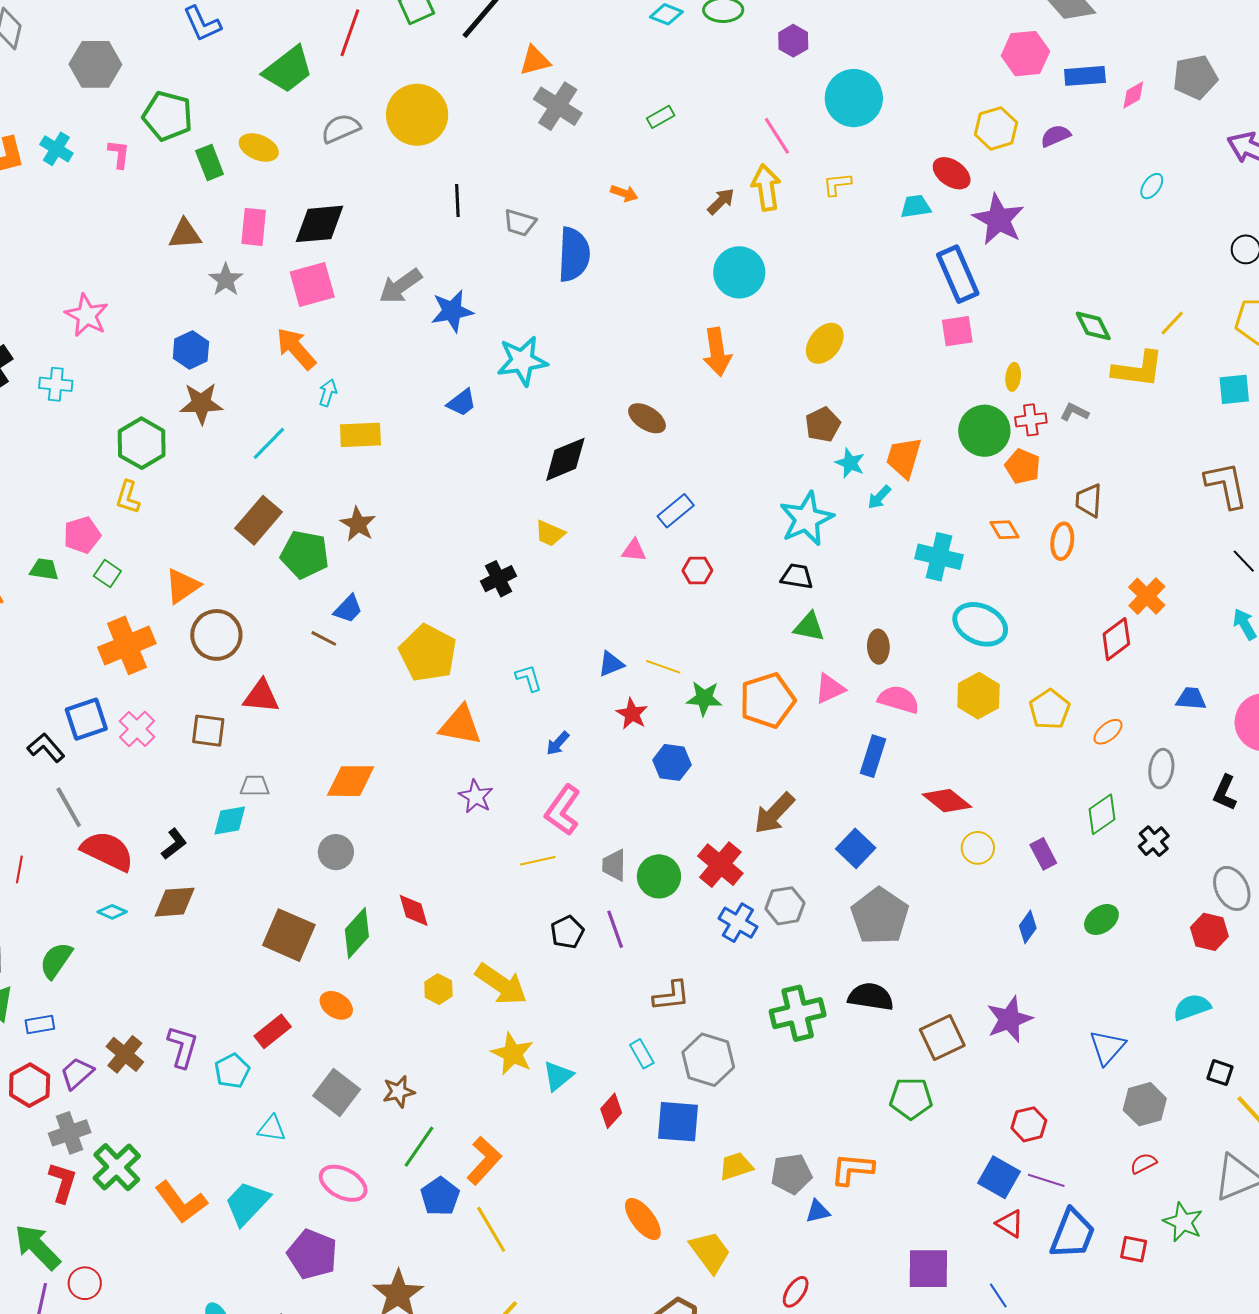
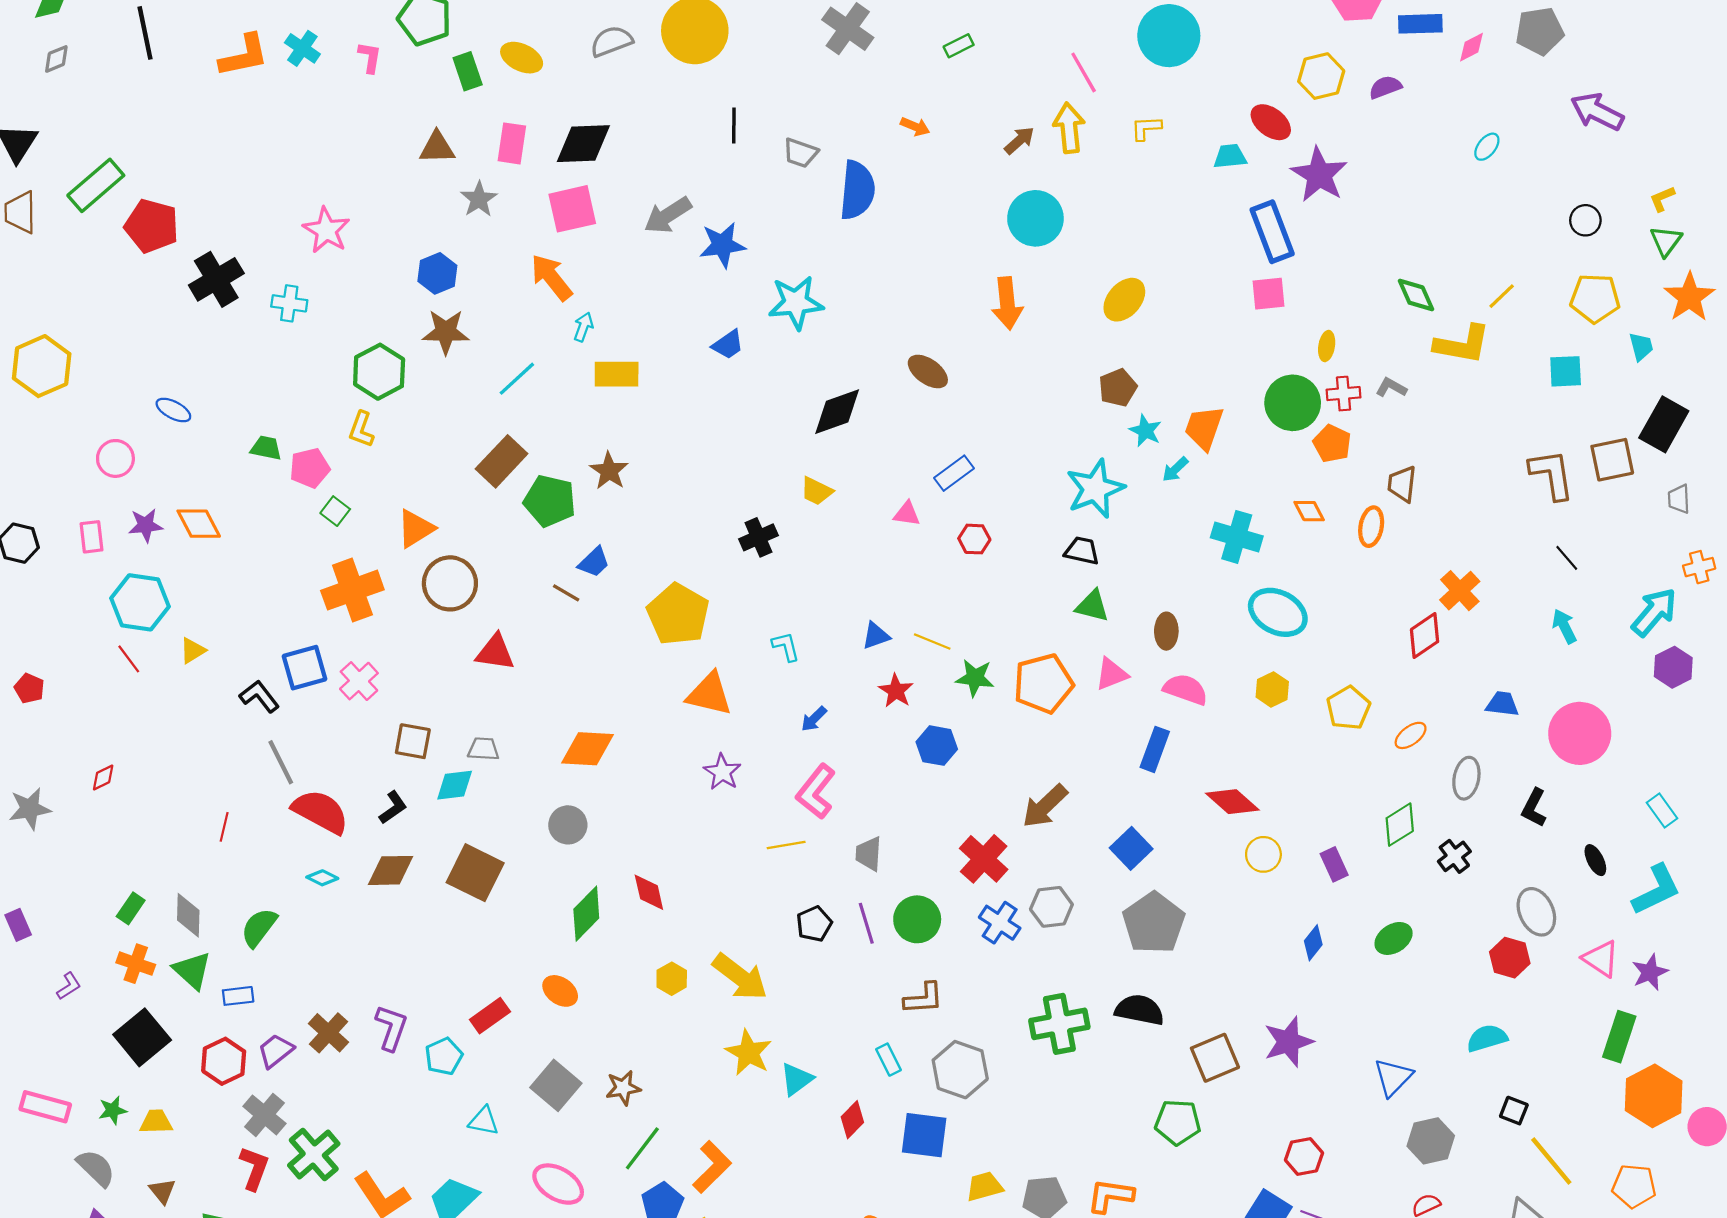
green trapezoid: (44, 569) -> (266, 448), moved
yellow hexagon: (979, 696) -> (1272, 689), size x0.7
brown square: (208, 731) -> (413, 741), moved
green circle: (659, 876) -> (917, 919), moved
brown square: (289, 935) -> (475, 873), moved
gray cross: (70, 1133) -> (264, 1115), turned -33

